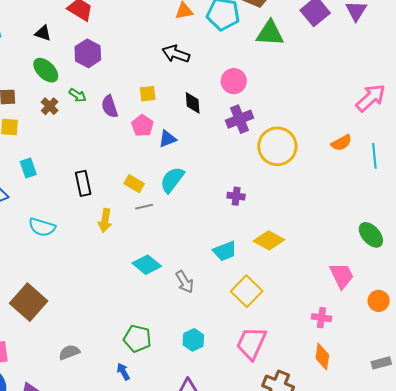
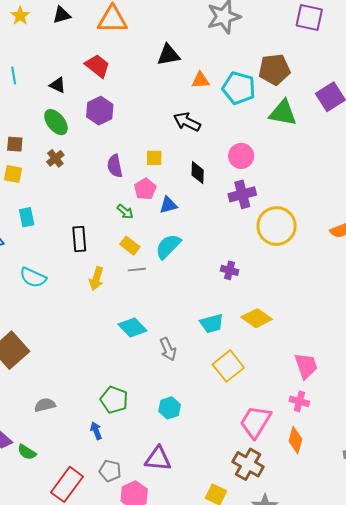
green arrow: (78, 95) -> (125, 212), moved
pink trapezoid: (342, 276) -> (306, 366), moved
pink trapezoid: (251, 343) -> (255, 422), moved

